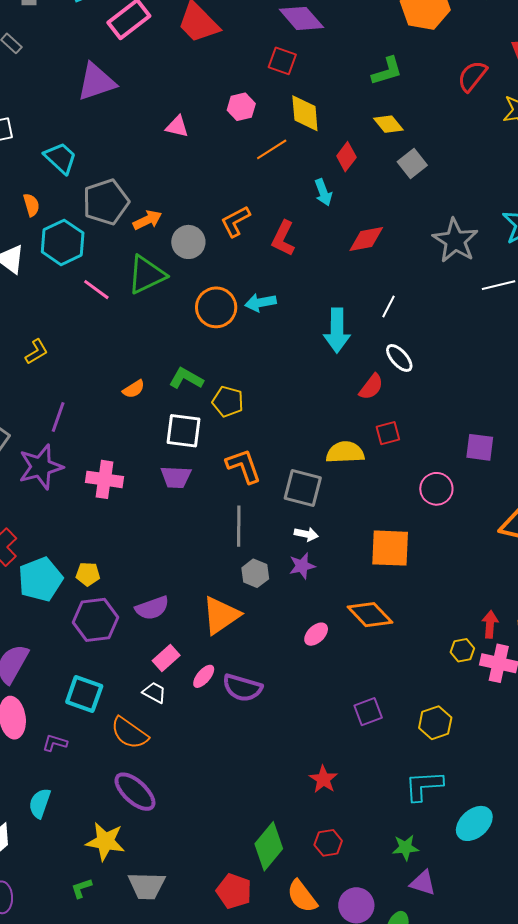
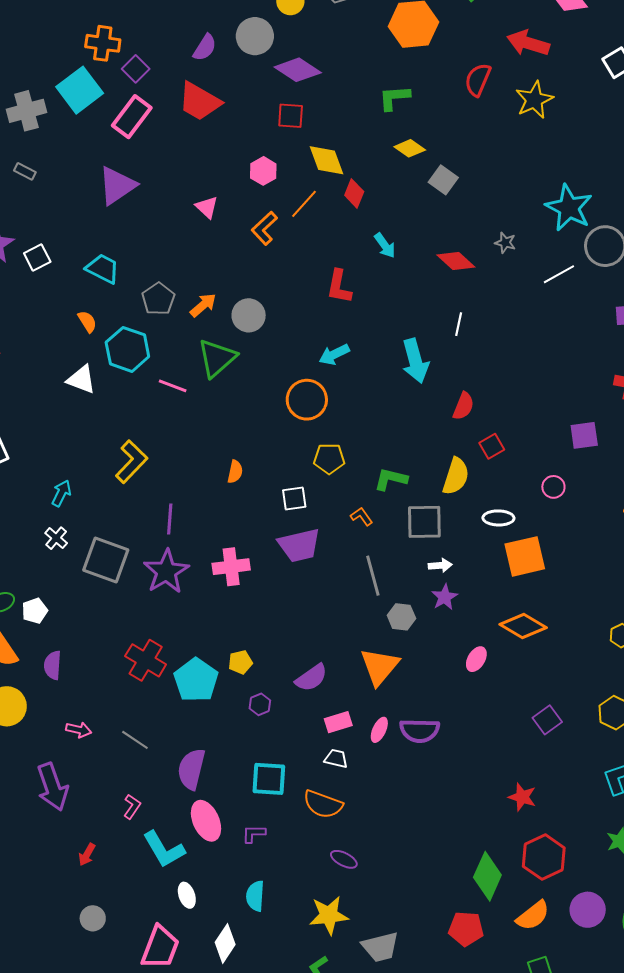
green L-shape: (387, 71) -> (394, 98), turned -152
pink triangle: (177, 127) -> (207, 207), turned 45
red diamond: (346, 157) -> (354, 193), moved
cyan arrow: (323, 192) -> (385, 245), moved
gray pentagon: (106, 202) -> (158, 299), size x0.7
orange L-shape: (235, 221) -> (264, 228), moved
red diamond: (366, 239) -> (456, 261), moved, turned 69
gray star: (455, 241) -> (505, 243), size x0.5
orange circle: (216, 307) -> (307, 400), moved
yellow L-shape: (36, 352) -> (131, 462), size x1.6
white ellipse: (399, 358) -> (498, 518), moved, turned -32
green L-shape: (186, 378) -> (391, 479), moved
orange semicircle: (134, 389) -> (235, 472), turned -30
white square: (184, 431) -> (294, 499), size x0.7
yellow semicircle: (345, 452) -> (456, 476), turned 126
orange L-shape: (244, 466) -> (362, 517), size x0.6
purple trapezoid: (176, 477) -> (299, 545), size x1.4
pink circle: (436, 489) -> (553, 487), size x0.7
purple hexagon: (95, 620) -> (260, 704), size x0.5
pink rectangle: (166, 658) -> (338, 722), turned 40
purple ellipse: (135, 792) -> (344, 859), size x0.6
red hexagon: (328, 843) -> (544, 857), size x1.6
orange semicircle: (302, 896) -> (533, 916), turned -75

